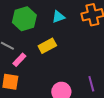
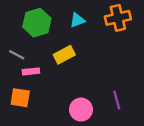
pink rectangle: (19, 60) -> (31, 71), turned 40

